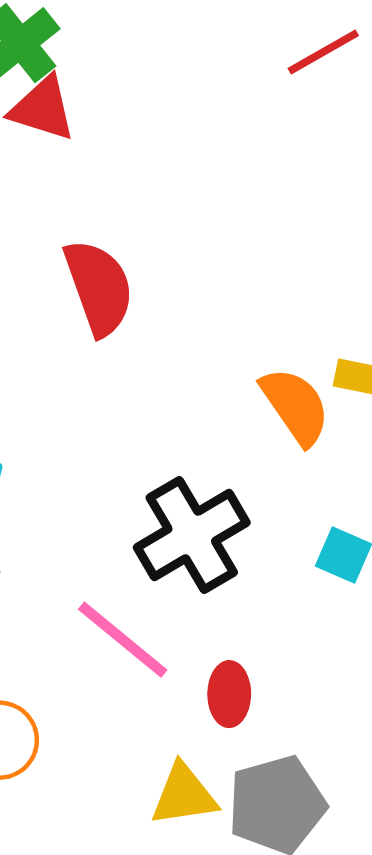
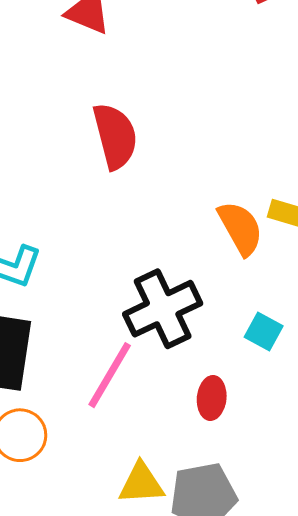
pink line: (123, 640) -> (110, 375), turned 76
red ellipse: (229, 694) -> (212, 398), moved

